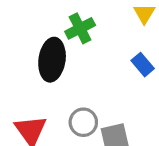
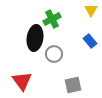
gray circle: (83, 122) -> (54, 54), moved

